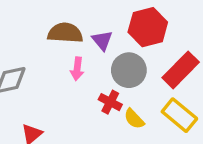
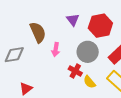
brown semicircle: (65, 33) -> (38, 32), moved, turned 60
purple triangle: (102, 40) -> (73, 20), moved

